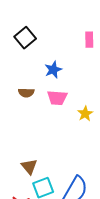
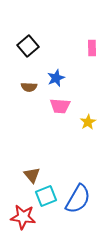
brown semicircle: (26, 93) -> (29, 87), moved

